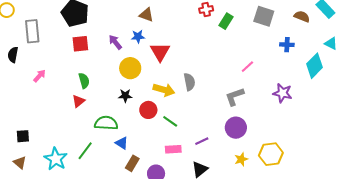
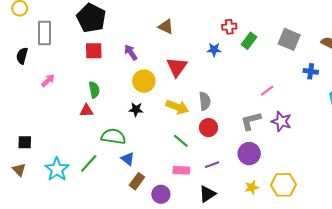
blue star: (138, 37) -> (214, 50), moved
purple star: (282, 93) -> (281, 121), moved
red triangle: (78, 101) -> (86, 111), turned 32
red circle: (148, 110) -> (208, 128), moved

